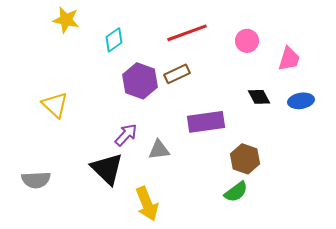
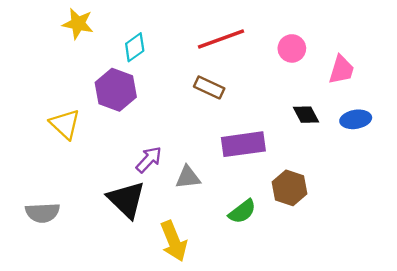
brown rectangle: (177, 74) -> (209, 87), turned 50
purple hexagon: (140, 81) -> (116, 90), moved
green semicircle: (236, 192) -> (242, 212), moved

